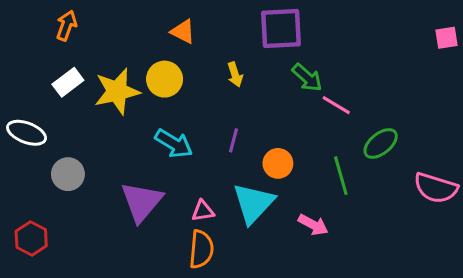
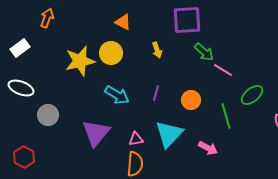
white rectangle: (68, 82) -> (20, 48), moved
orange circle: (278, 163) -> (191, 100), moved

